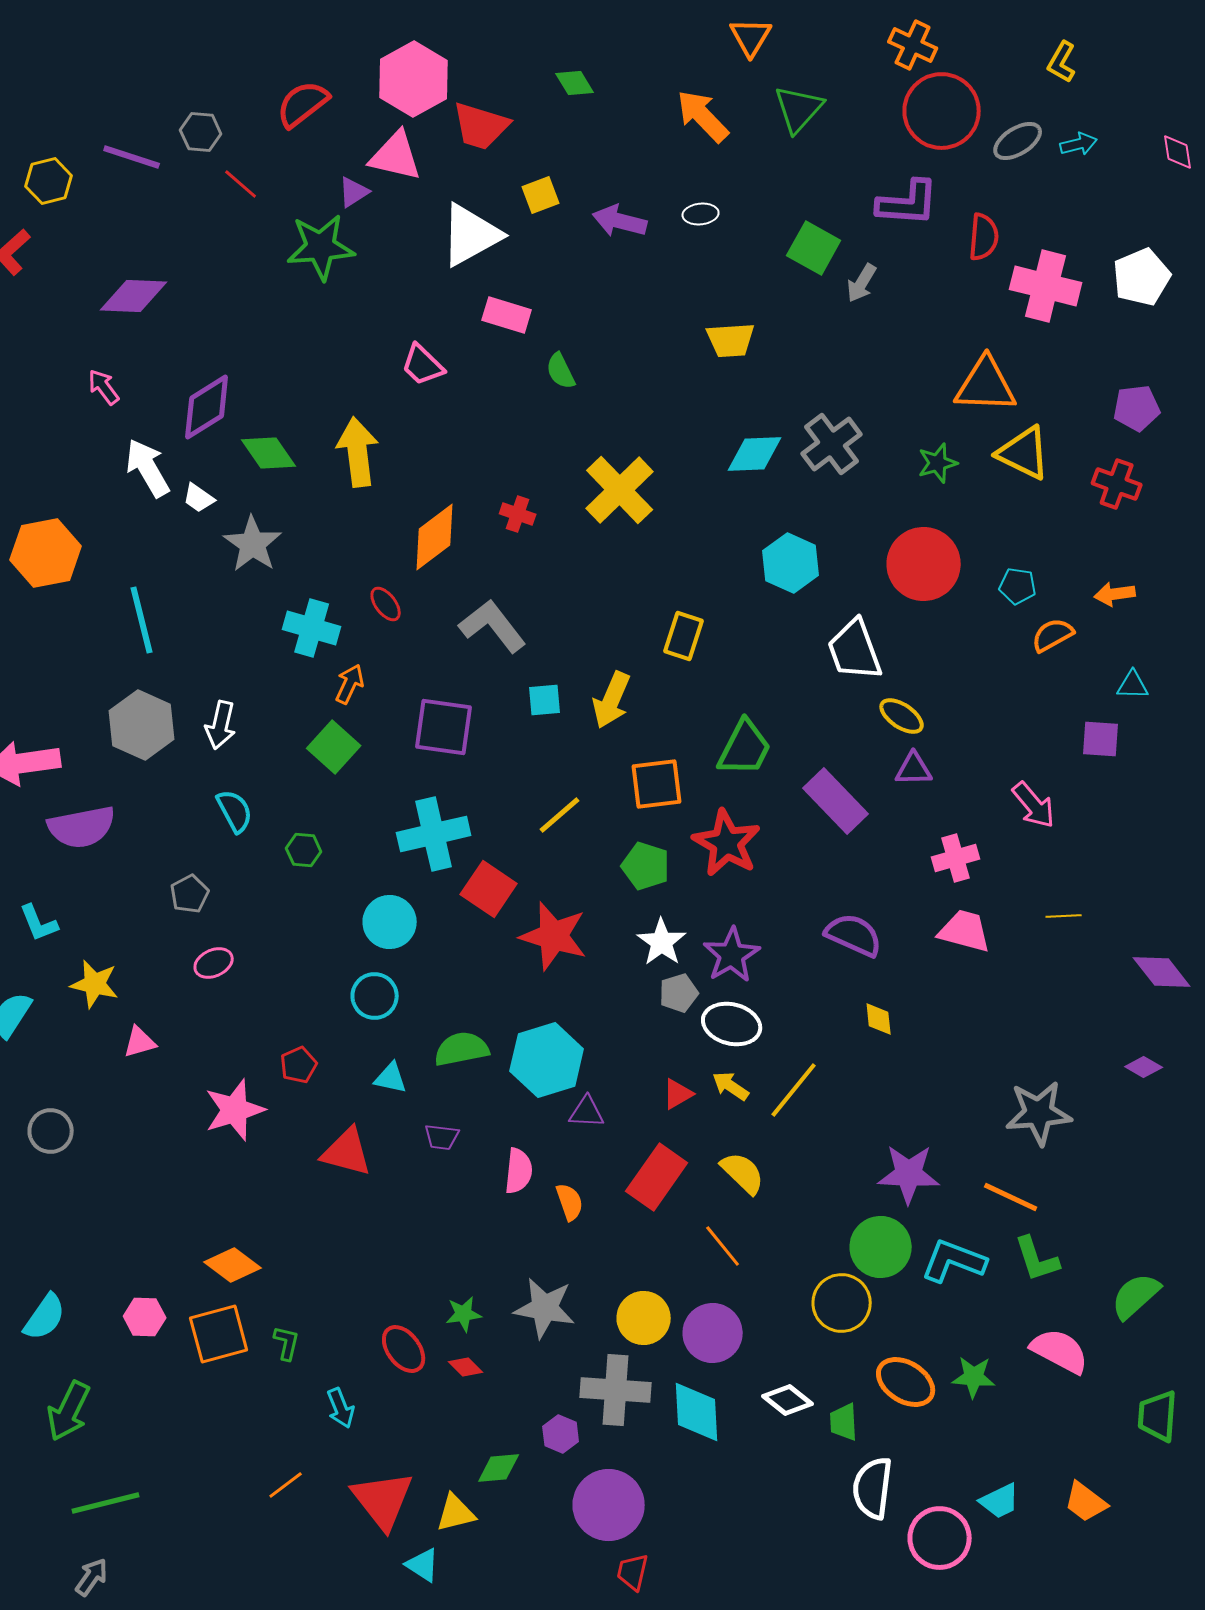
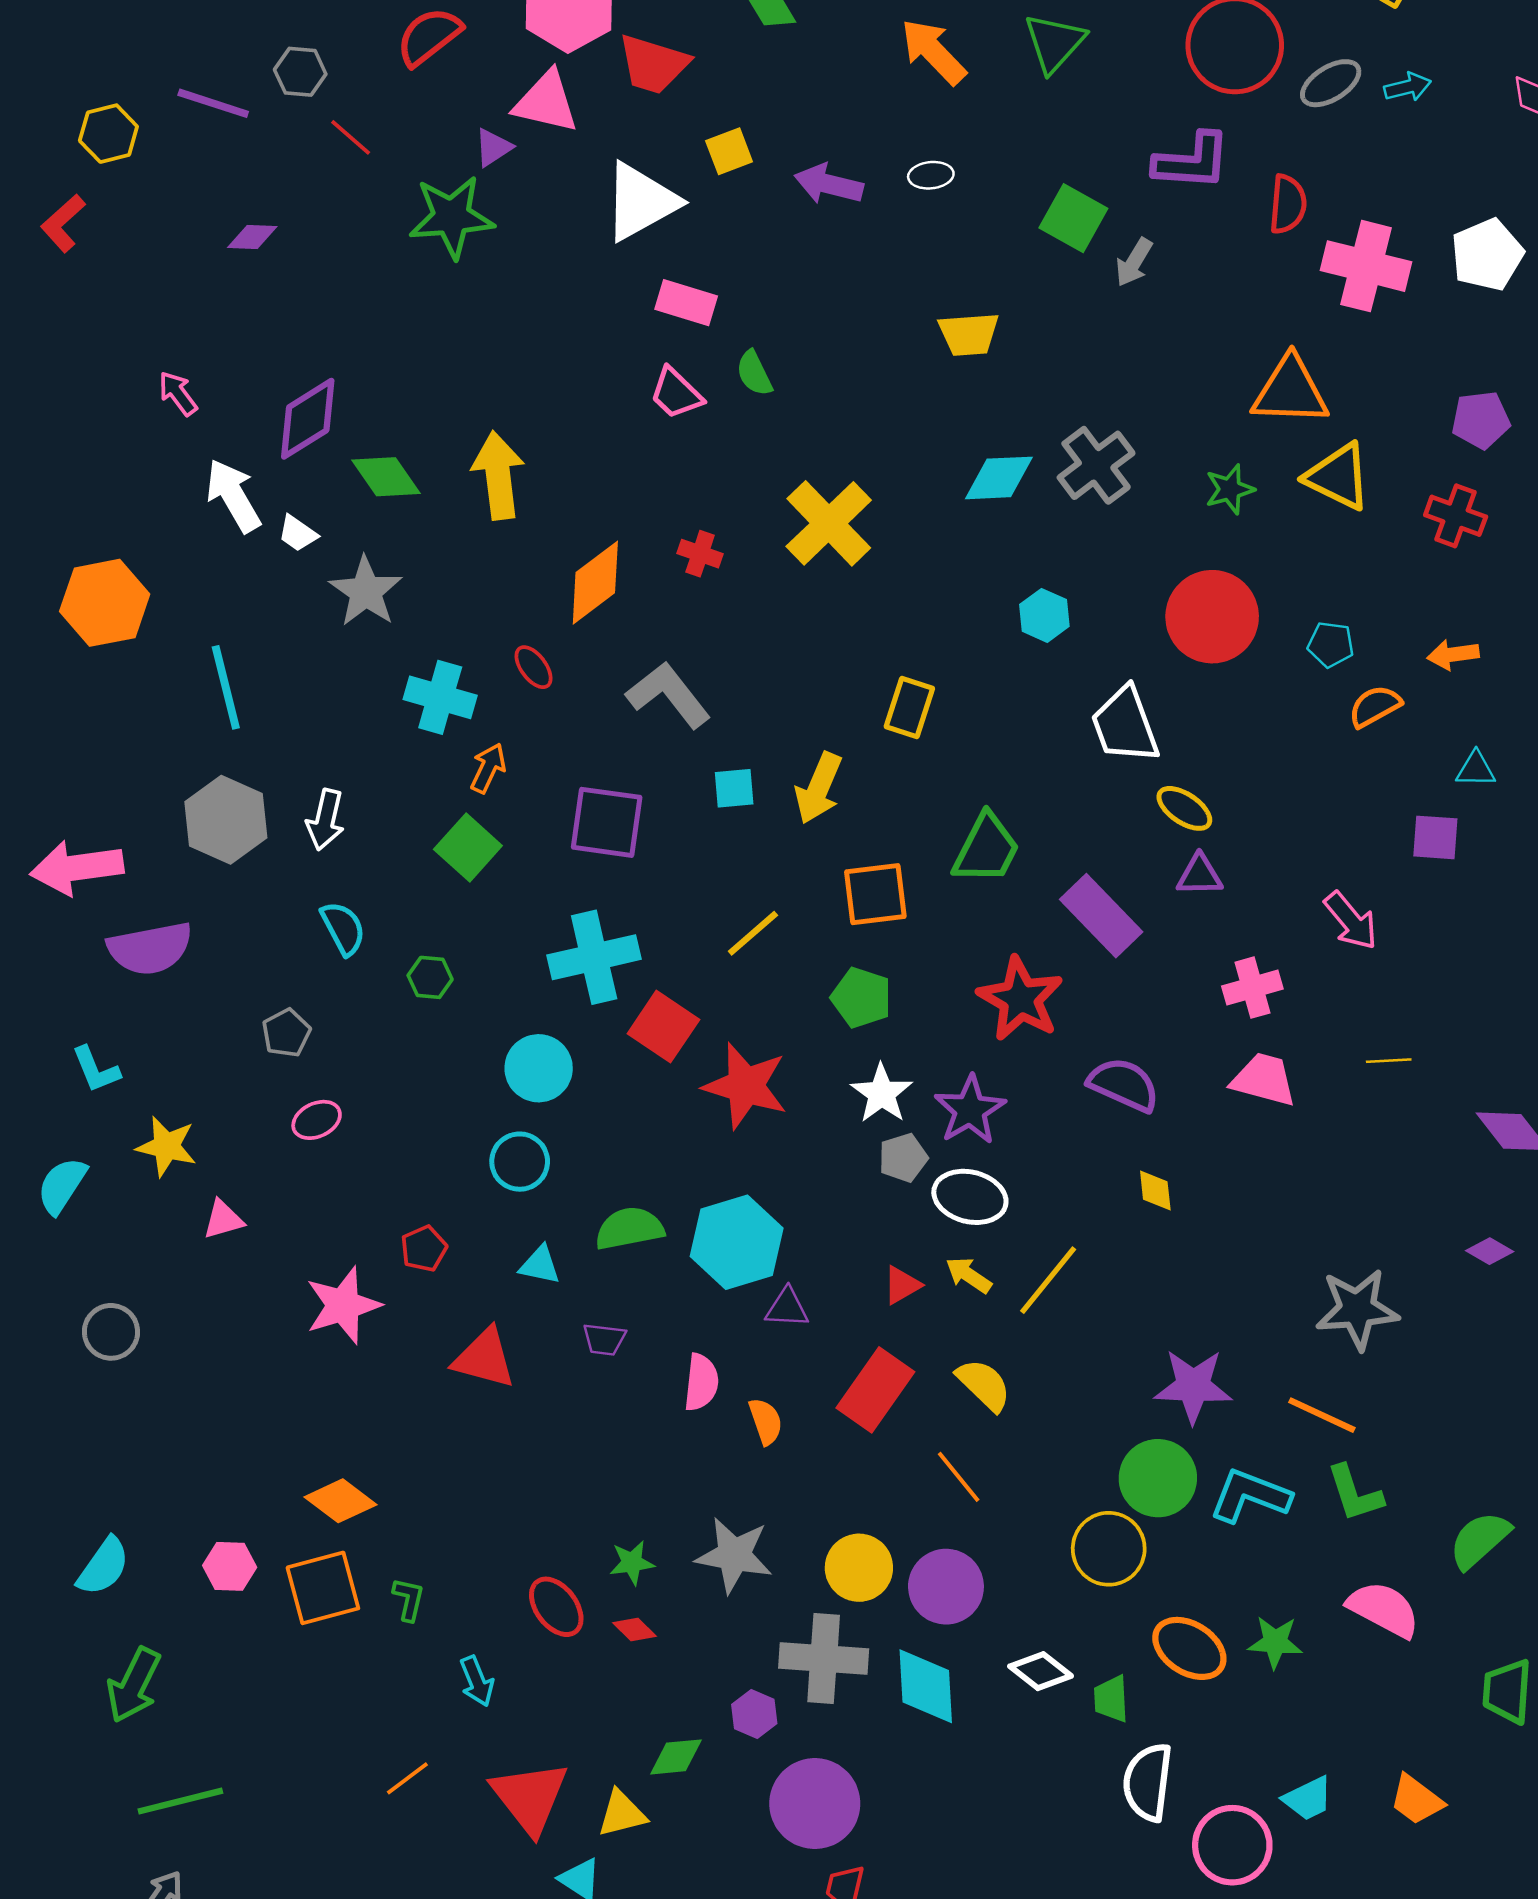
purple diamond: (134, 296) -> (252, 237), moved, size x0.6
pink trapezoid: (423, 365) -> (676, 393), moved
cyan hexagon: (791, 563) -> (1044, 615), size x0.7
red star: (727, 843) -> (1020, 999), moved

